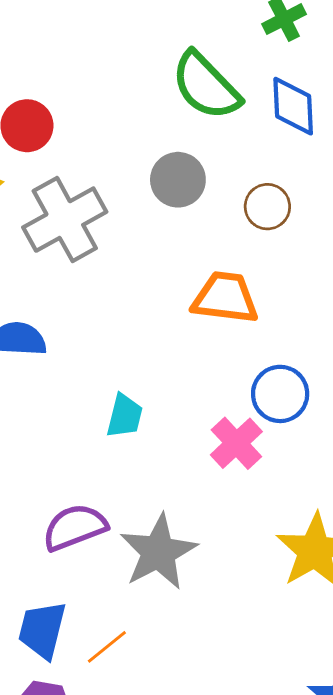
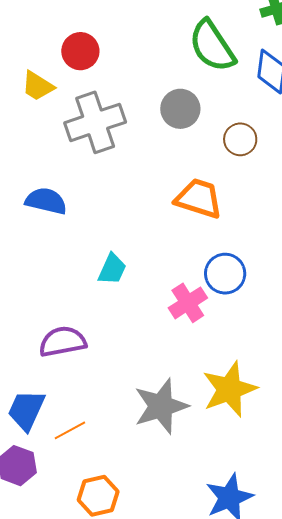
gray star: (158, 552) -> (161, 406), moved

